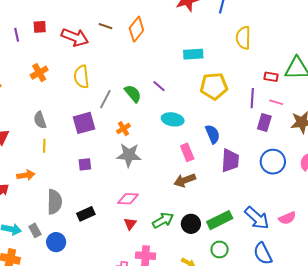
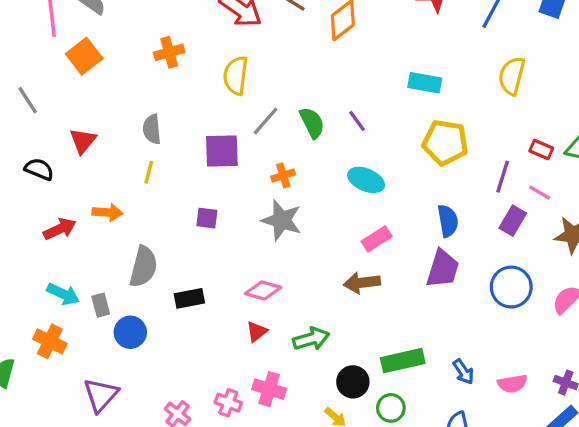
blue semicircle: (213, 134) -> (448, 221), moved
pink rectangle: (187, 152) -> (377, 239), turned 66
blue arrow: (257, 218) -> (463, 372), size x0.6
black circle: (191, 224) -> (353, 382), moved

